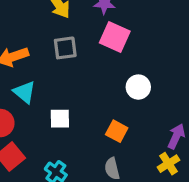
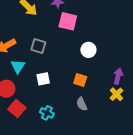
gray square: (65, 48) -> (38, 46), moved, turned 35
cyan triangle: (25, 92) -> (18, 66), turned 35

